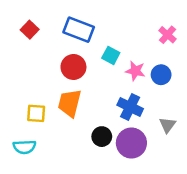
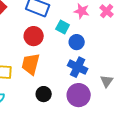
pink star: (135, 71) -> (82, 11), moved
blue circle: (161, 75) -> (77, 42), moved
black circle: (102, 137) -> (44, 94), moved

